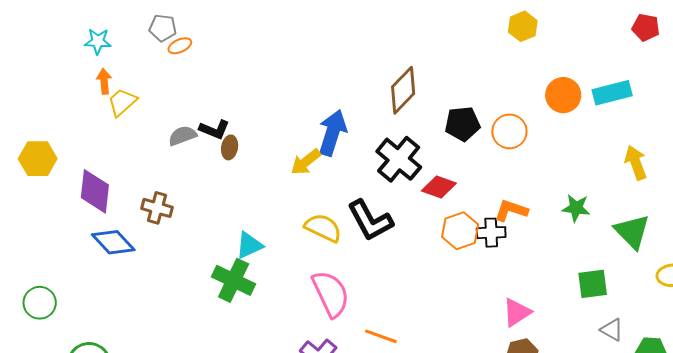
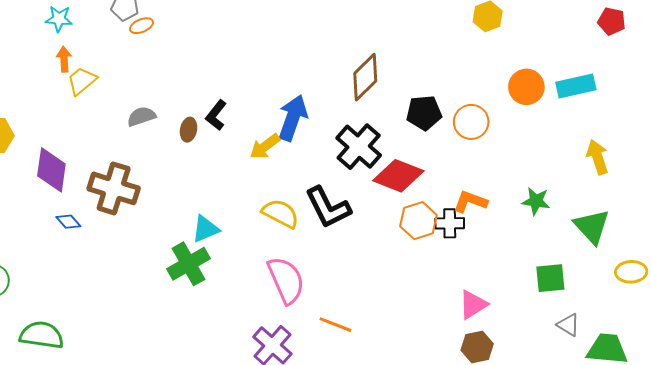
black L-shape: (214, 130) -> (216, 115), moved, turned 104
red diamond: (439, 187) -> (398, 176), size x1.4
brown cross: (157, 208) -> (114, 188), size x1.6
blue diamond: (113, 242) -> (68, 222), size x0.6
green cross: (234, 280) -> (189, 264), turned 33

